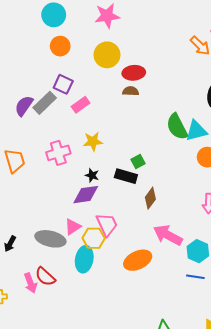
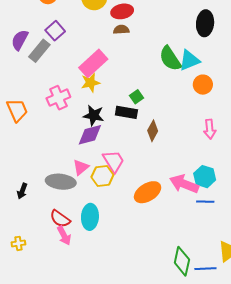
purple square: (63, 84) -> (55, 31), turned 30
pink rectangle: (81, 105) -> (93, 63), moved, size x1.6
purple semicircle: (24, 106) -> (20, 40), moved
black star: (92, 175) -> (94, 115), size x1.5
pink arrow: (168, 235) -> (184, 184), moved
cyan ellipse: (84, 259) -> (90, 217), moved
pink arrow: (30, 283) -> (64, 236), moved

